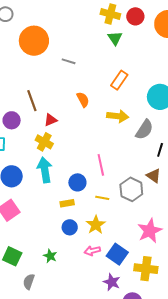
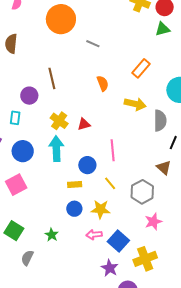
green triangle: (115, 38) -> (163, 29), moved, turned 42
red triangle: (51, 120) -> (84, 124), moved
gray semicircle: (144, 130) -> (160, 121), turned -40
gray hexagon: (131, 189) -> (142, 192), moved
yellow line: (102, 198) -> (110, 183), turned 32
yellow star: (96, 225) -> (101, 209), turned 30
pink star: (150, 231) -> (153, 222), size x0.7
yellow cross: (146, 269) -> (145, 259), turned -35

